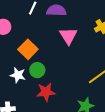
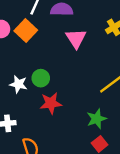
orange square: (28, 49) -> (26, 31), moved

